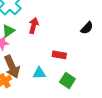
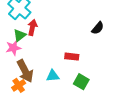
red arrow: (34, 26) -> (32, 28), moved

